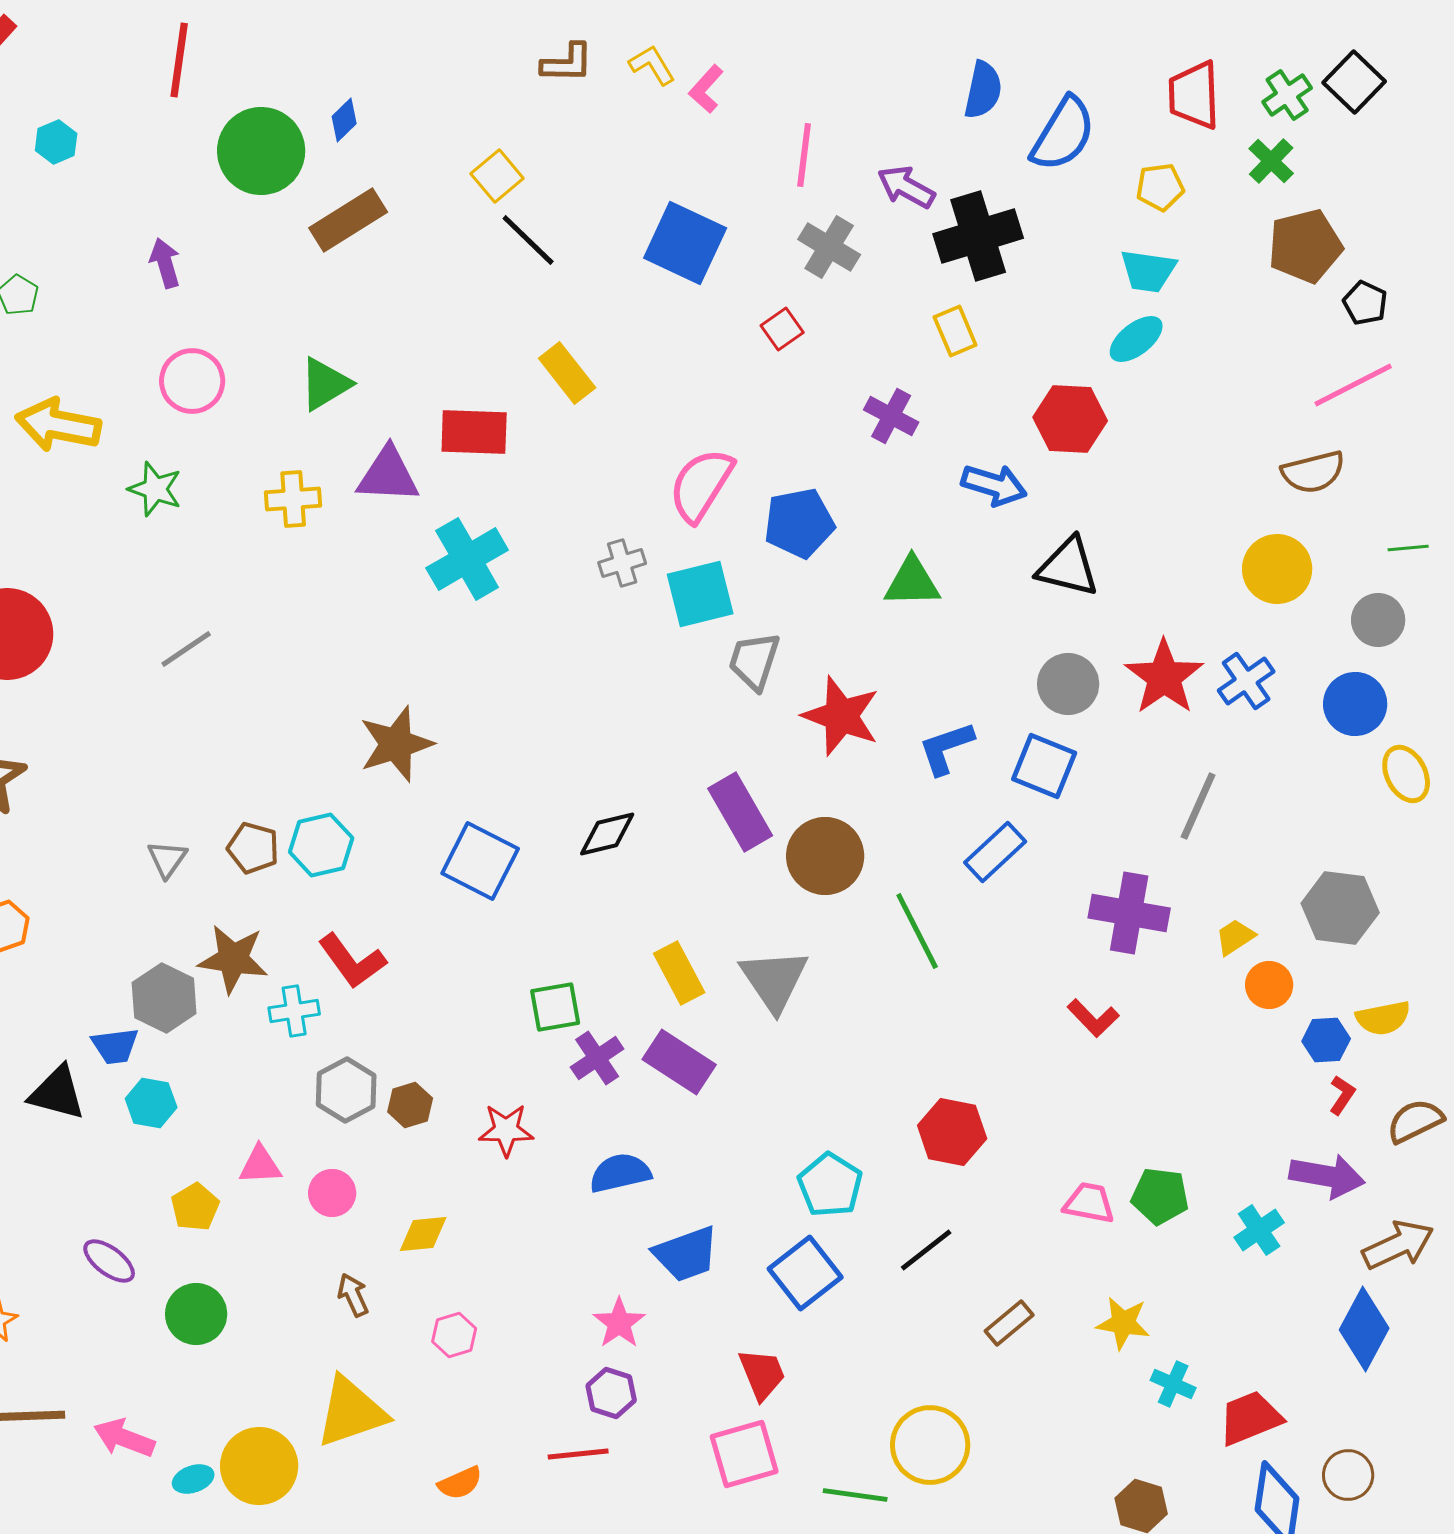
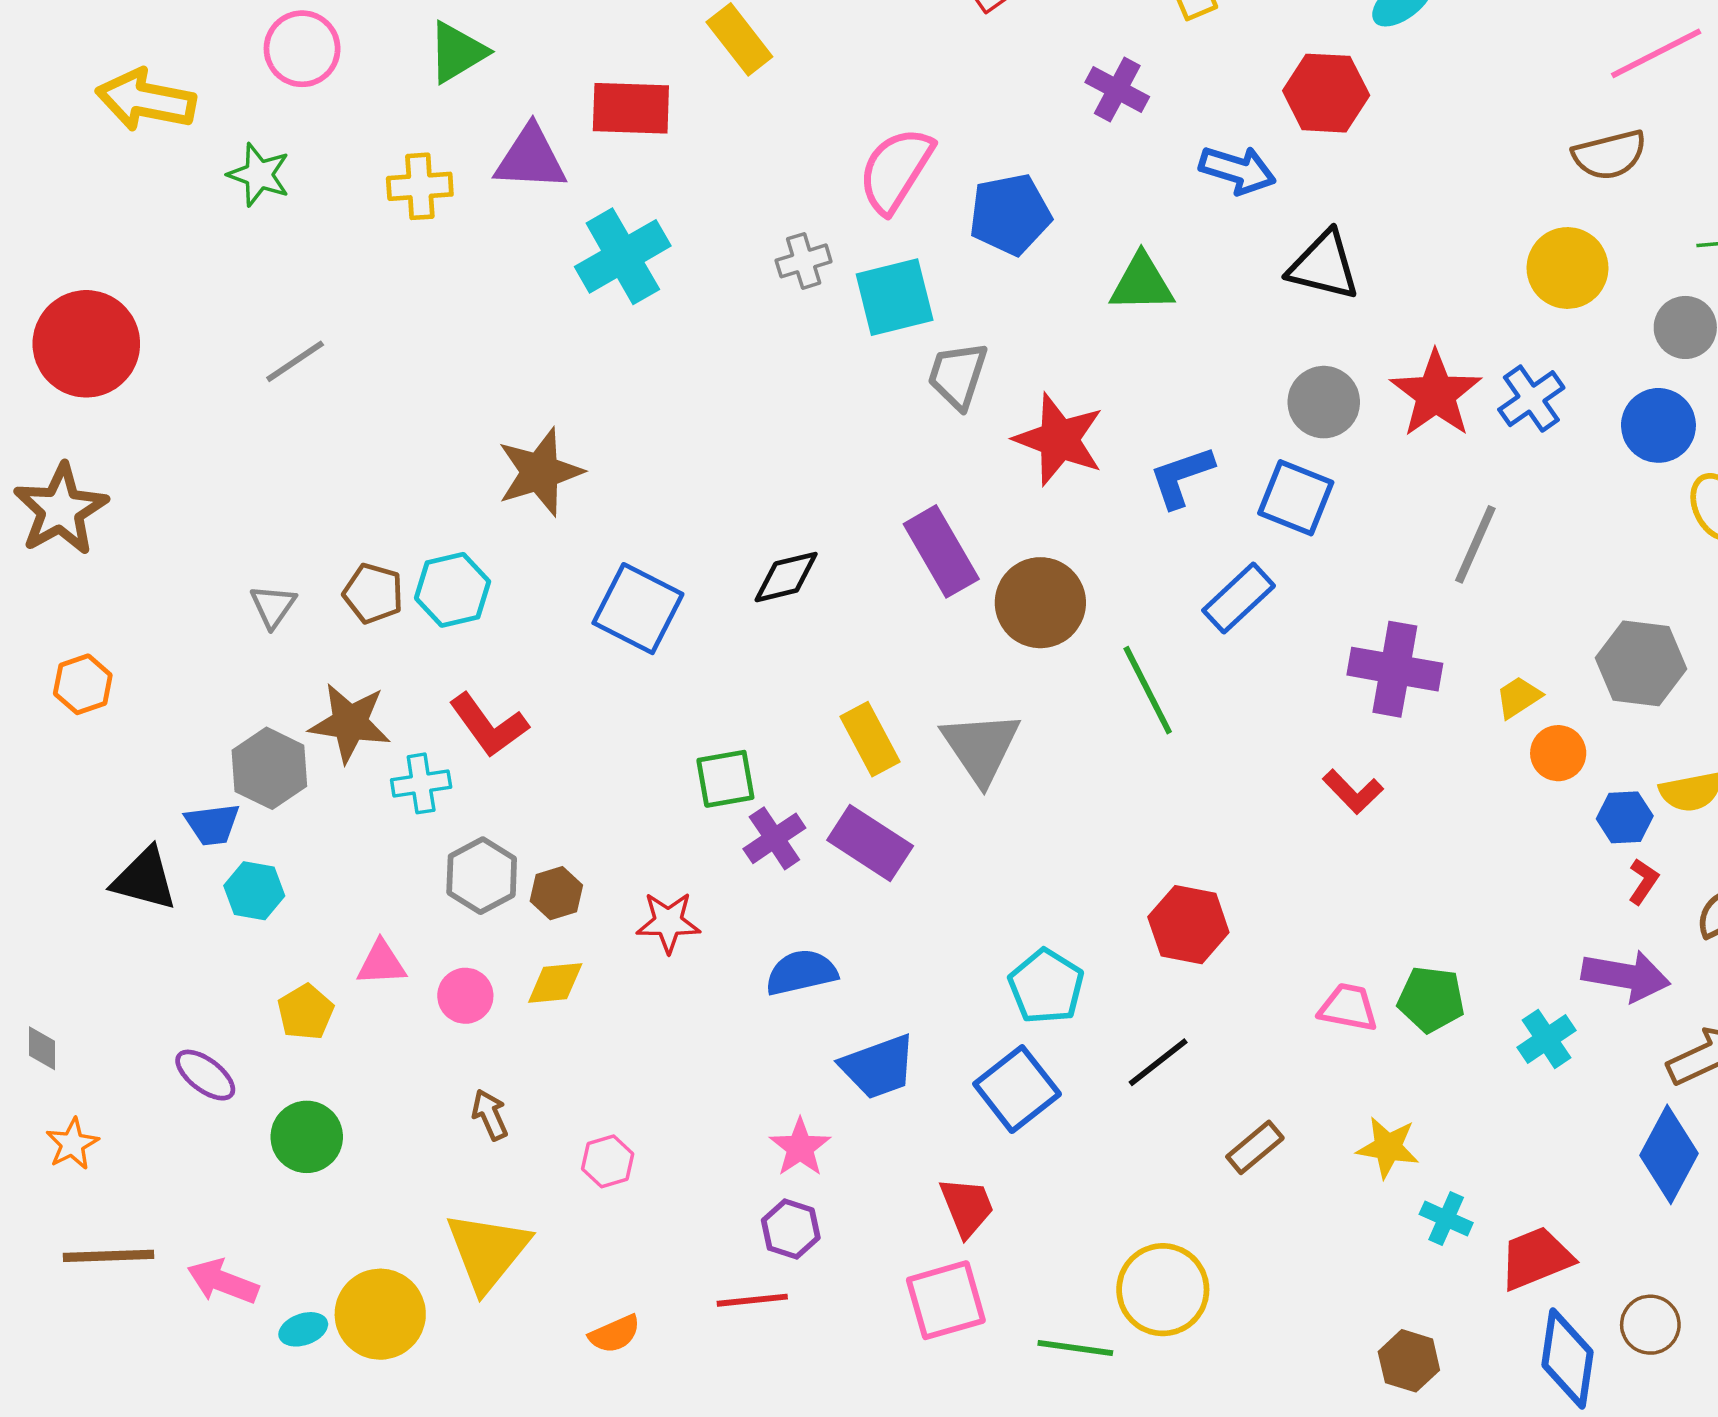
yellow diamond: (423, 1234) -> (555, 983), moved
yellow triangle: (351, 1412) -> (488, 1251), turned -32

